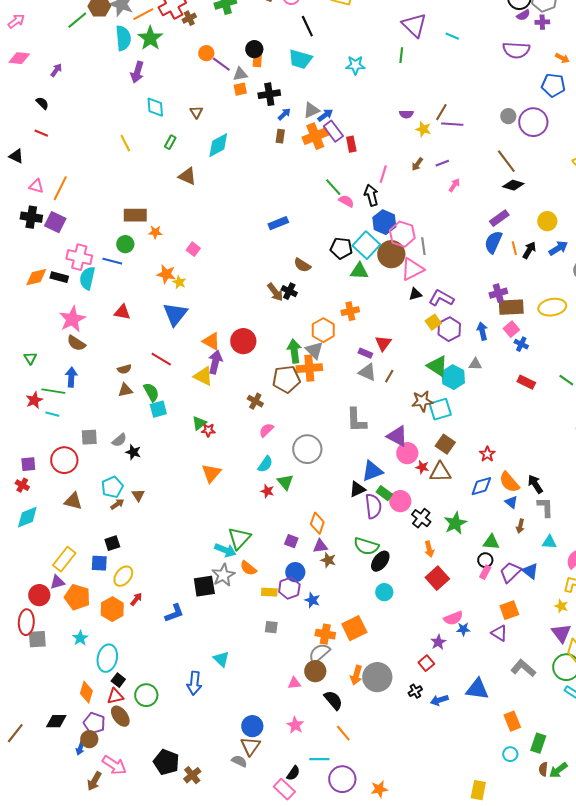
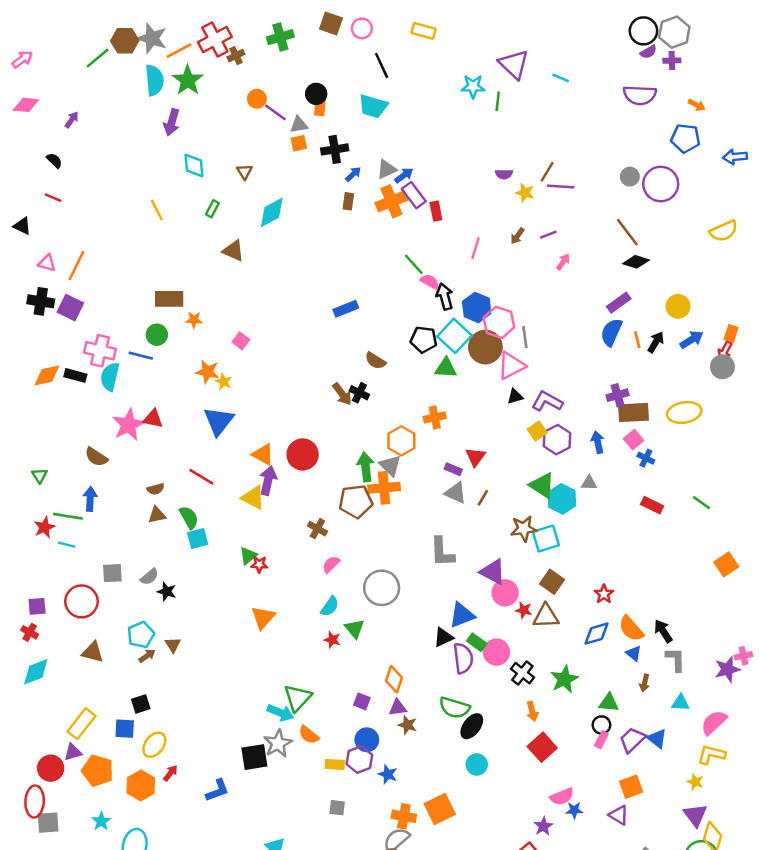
cyan star: (355, 65) -> (473, 86), moved
black arrow: (371, 195) -> (445, 296), moved
pink star: (72, 319) -> (128, 425), moved

